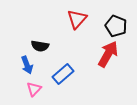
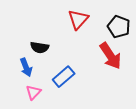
red arrow: (108, 54) -> (110, 56), turned 116

